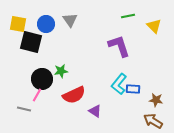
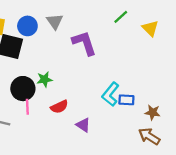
green line: (128, 16) -> (121, 17), turned -32
purple L-shape: (119, 46) -> (84, 43), moved
pink line: (37, 95) -> (27, 107), moved, turned -32
red semicircle: (74, 95) -> (59, 107), size x0.7

